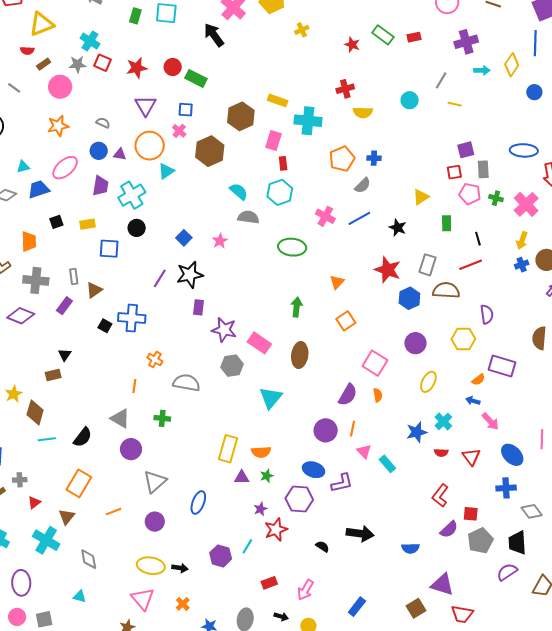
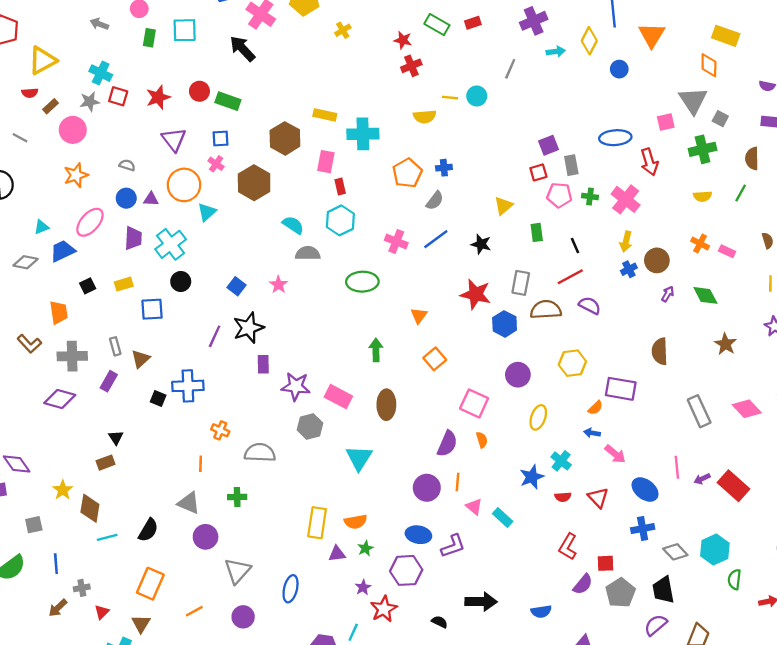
red cross: (345, 89) -> (411, 66), moved
yellow line: (455, 104) -> (450, 98), moved
purple semicircle: (487, 314) -> (590, 305), moved, turned -48

